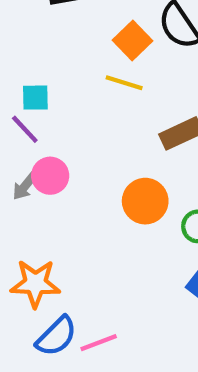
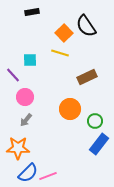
cyan square: (35, 98) -> (30, 60), moved
gray arrow: (25, 186) -> (26, 120), moved

